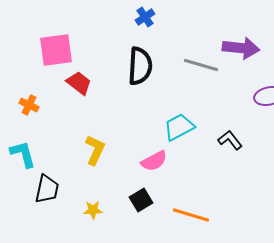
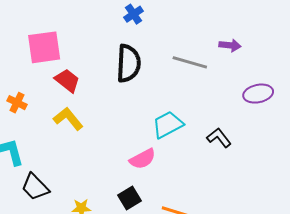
purple arrow: (241, 48) -> (230, 45), size x0.6
yellow L-shape: (95, 150) -> (68, 119), moved, turned -64
black trapezoid: (47, 189) -> (35, 187), turned 124

